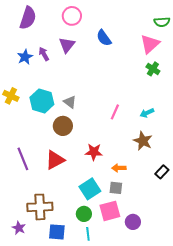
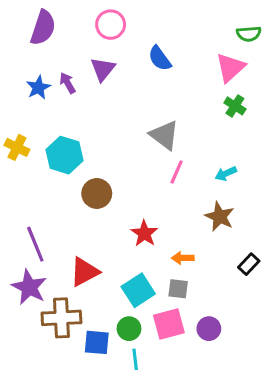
gray triangle: (70, 102) -> (164, 135), moved, size x1.5
red star: (94, 152) -> (144, 233), turned 30
red triangle: (55, 160) -> (84, 272), moved
purple circle: (133, 222) -> (209, 329), moved
purple star: (19, 228) -> (29, 287), moved, size x1.6
blue square: (57, 232) -> (97, 342), moved

